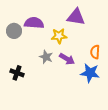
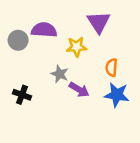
purple triangle: (76, 17) -> (99, 22), turned 48
orange semicircle: (95, 52) -> (112, 68), moved
purple arrow: (67, 59) -> (79, 90), moved

